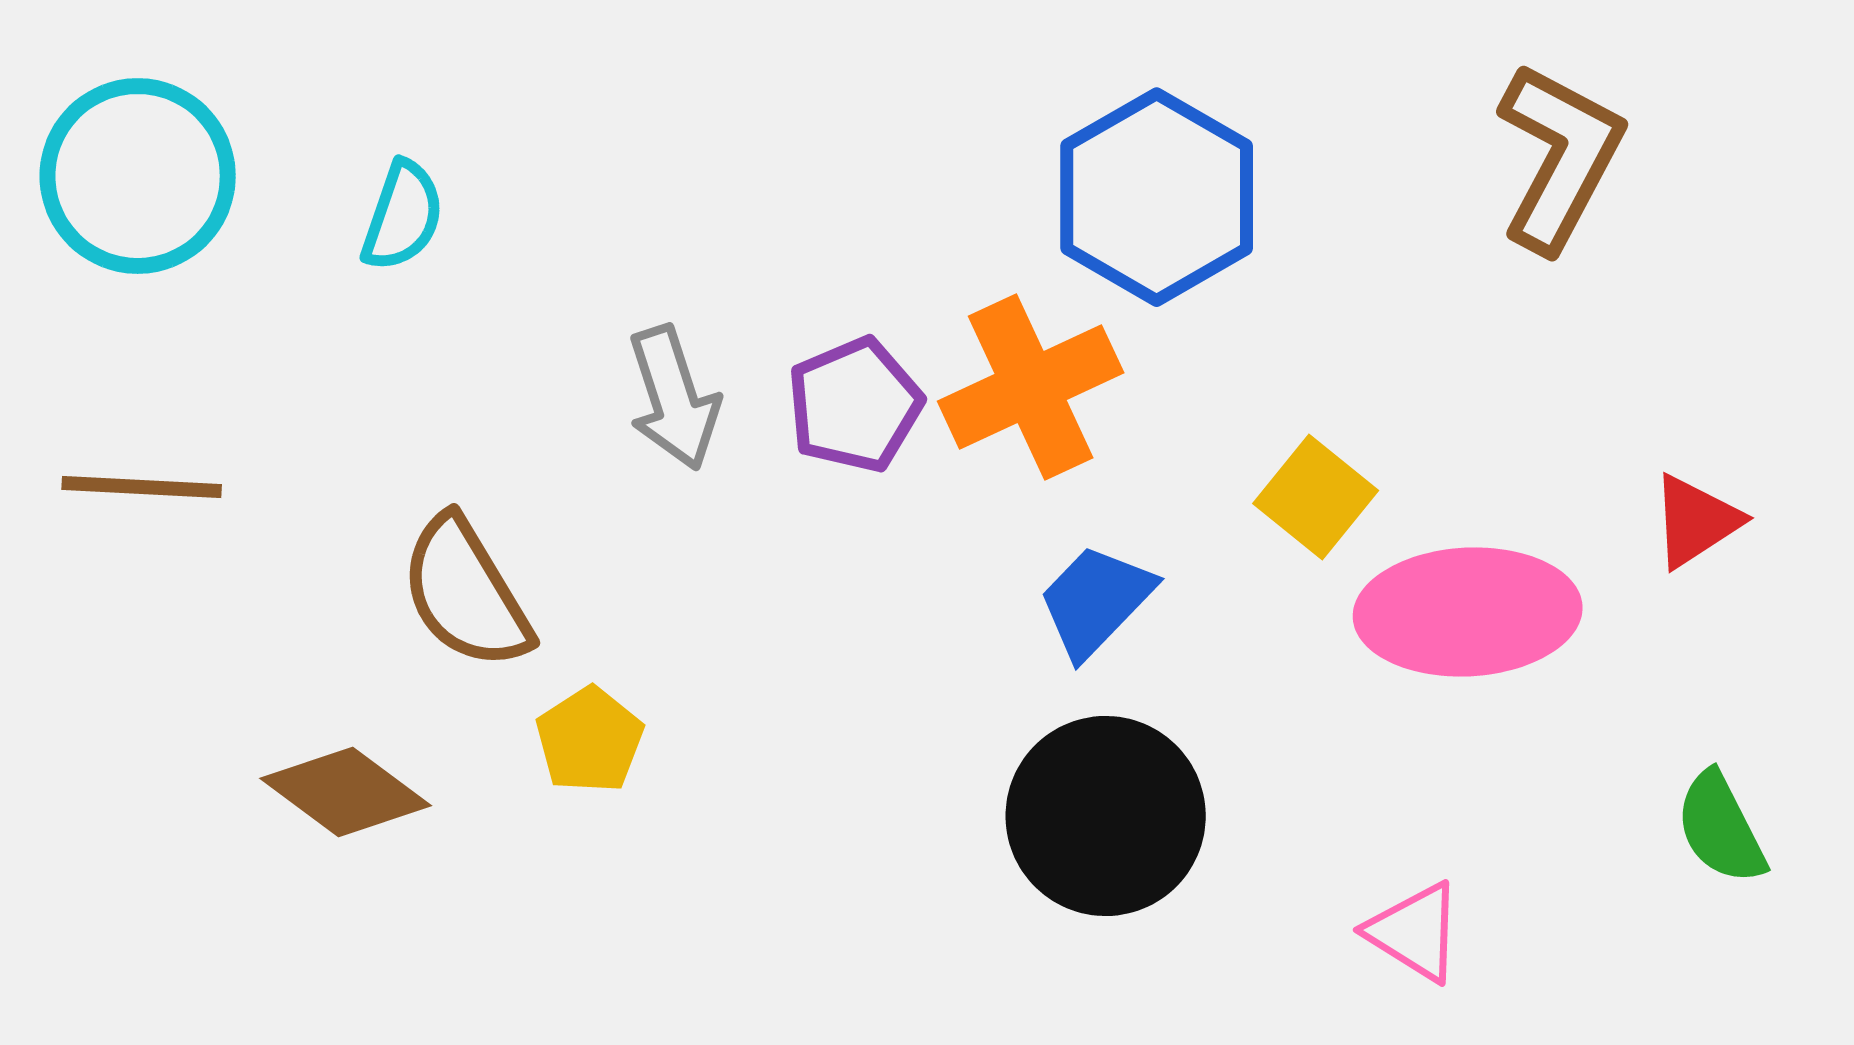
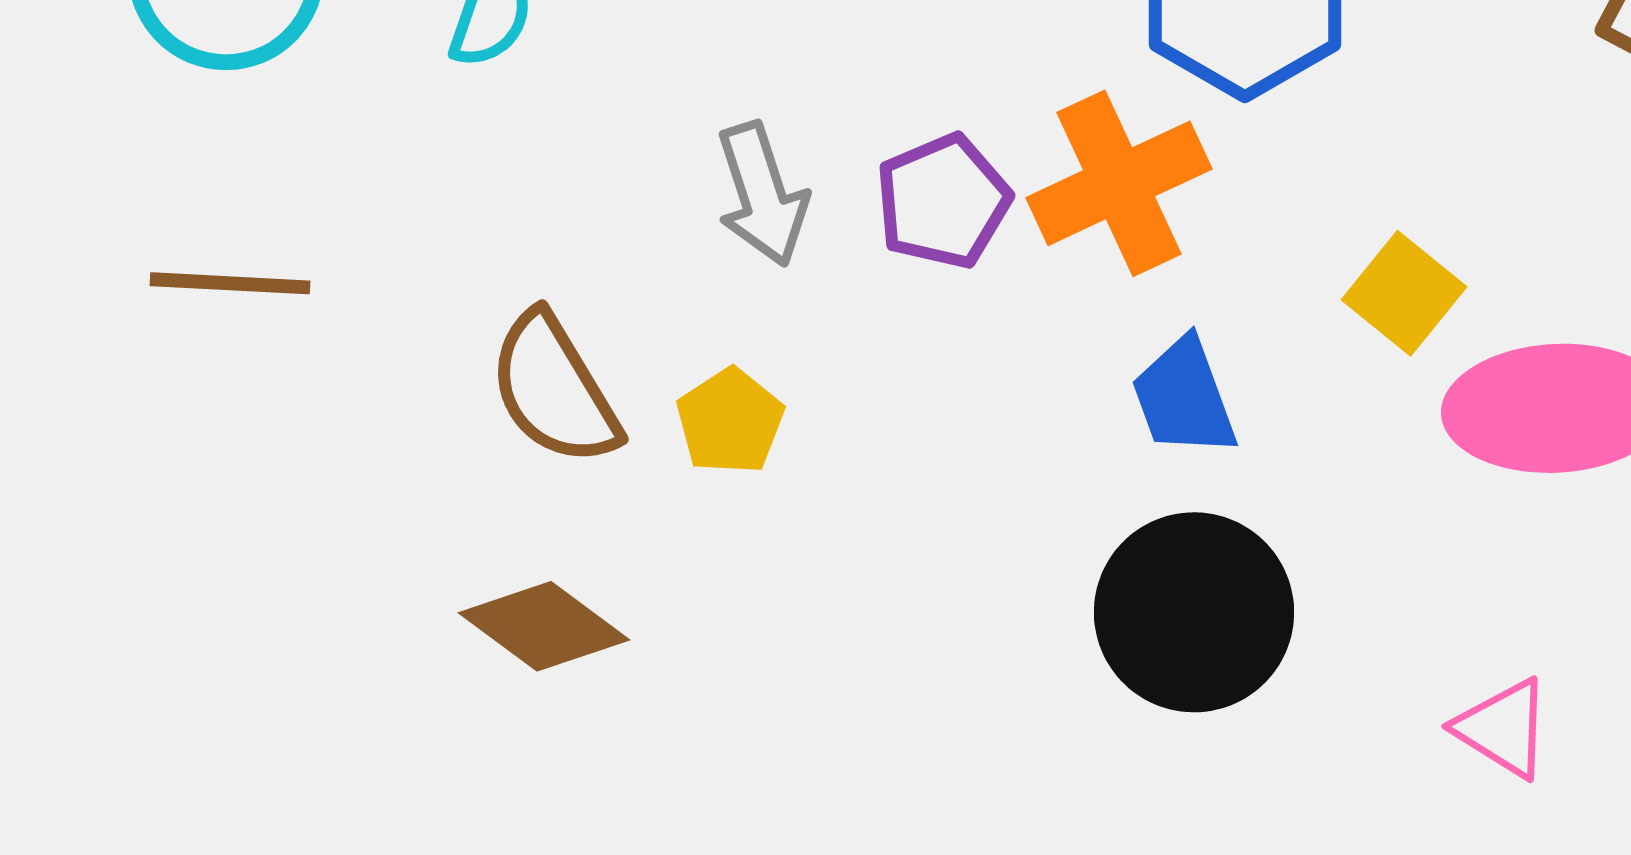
blue trapezoid: (1096, 601) -> (1184, 397), turned -64
yellow pentagon: (590, 740) -> (730, 421), moved
brown diamond: (346, 792) -> (544, 626), moved

